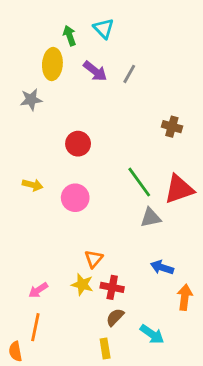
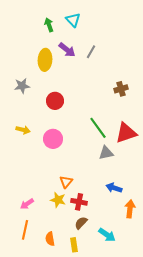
yellow ellipse: (52, 64) -> (45, 60), moved
gray star: (31, 100) -> (22, 86), moved
brown cross: (172, 127) -> (121, 89), turned -32
orange semicircle: (15, 351) -> (50, 239), moved

